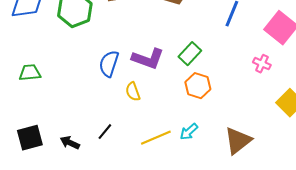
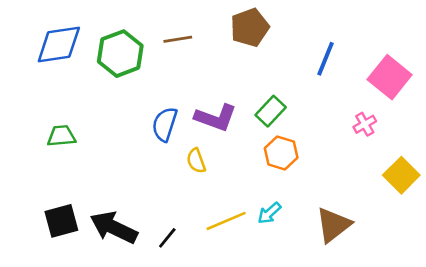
pink cross: (262, 64) -> (365, 124), turned 36
black line: (105, 132) -> (167, 238), moved
black arrow: (70, 143) -> (114, 227), size x1.8

